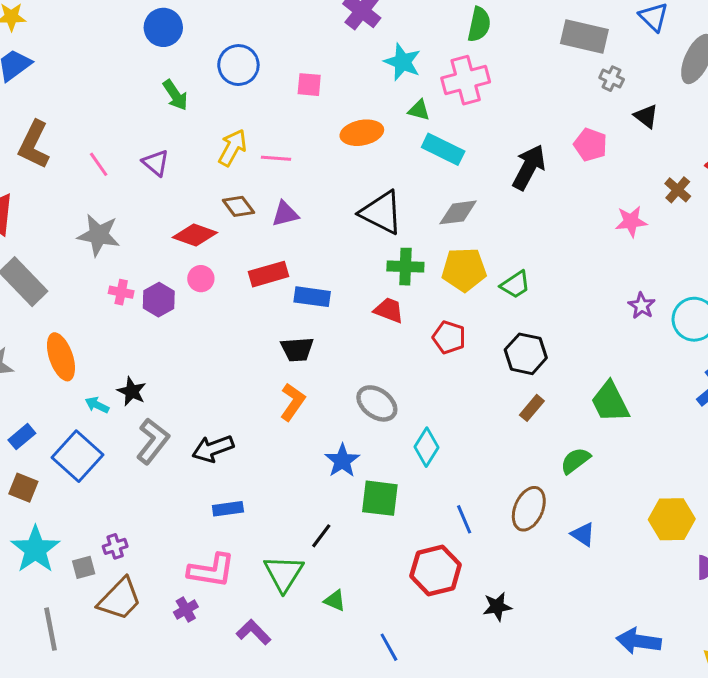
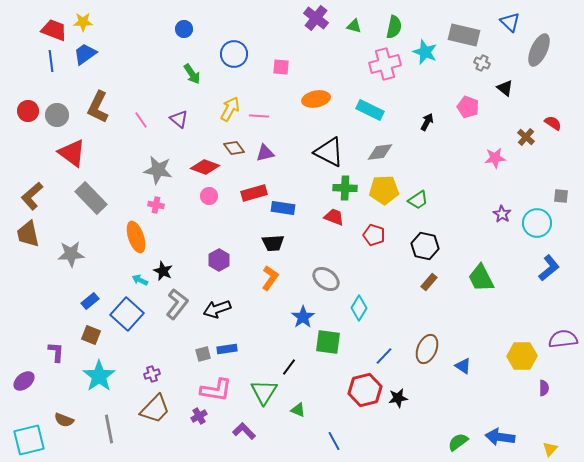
blue circle: (163, 27) -> (184, 29), size x0.7
cyan star: (402, 62) -> (425, 52), moved
green triangle: (419, 110) -> (354, 26), moved
black arrow: (529, 167) -> (427, 122), size x0.6
gray star: (99, 235) -> (158, 170), moved
purple hexagon: (159, 300) -> (219, 260), moved
orange ellipse: (61, 357) -> (136, 237), moved
green semicircle: (575, 461) -> (458, 442), moved
blue line: (464, 519) -> (384, 356), turned 66
gray square: (84, 567) -> (203, 354), moved
black star: (497, 607) -> (398, 398), moved

